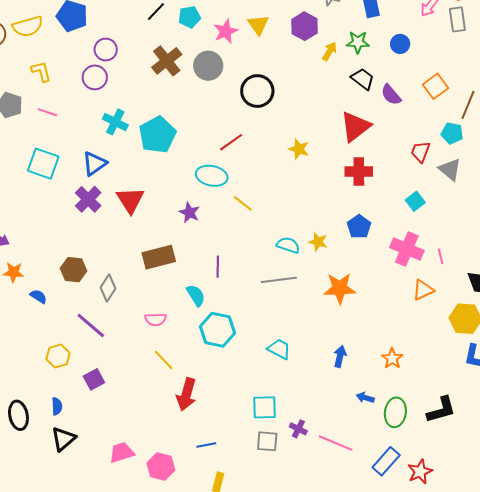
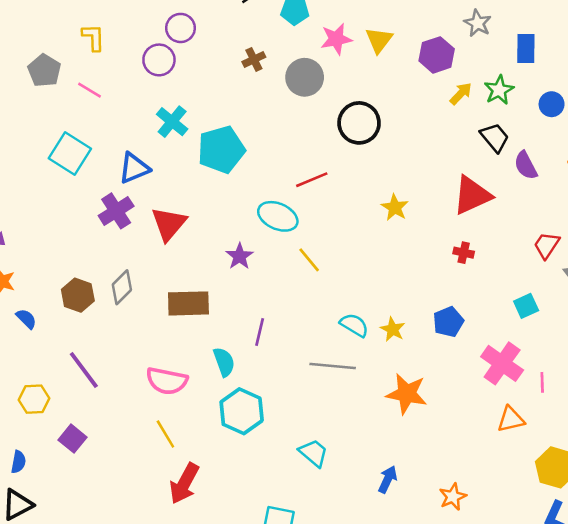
green star: (358, 42) -> (499, 90), turned 30
brown cross: (167, 61) -> (254, 59), size x0.6
red cross: (359, 171) -> (464, 253), size x0.6
gray diamond: (108, 288) -> (122, 287), moved
pink semicircle: (156, 319) -> (167, 381), size x1.5
purple square: (94, 379) -> (73, 439), turned -35

